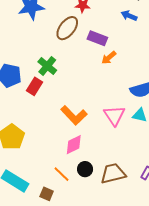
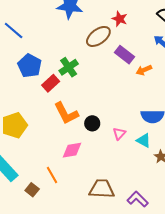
orange arrow: (109, 58) -> (144, 70), moved
orange L-shape: (74, 115) -> (66, 113), moved
pink triangle: (114, 115) -> (119, 134), size x0.6
black circle: (85, 169) -> (92, 123), moved

